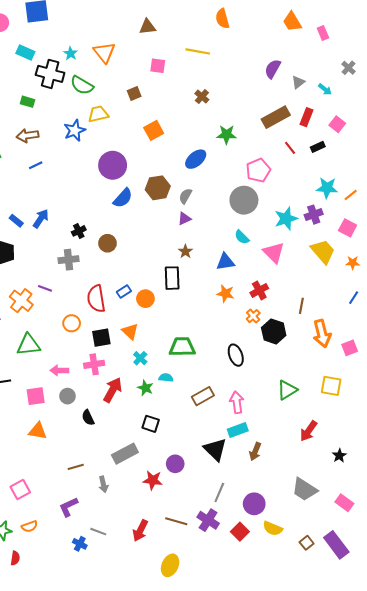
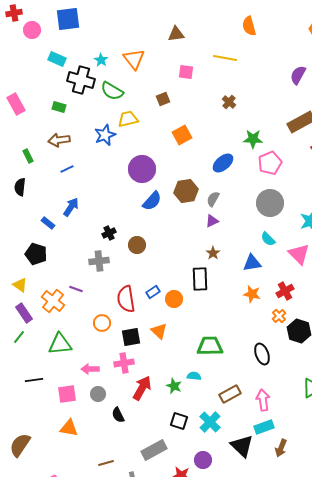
pink pentagon: (258, 170) -> (270, 163), moved
blue arrow: (41, 219) -> (71, 207), moved
cyan cross: (140, 358) -> (210, 422), moved, size x1.5

